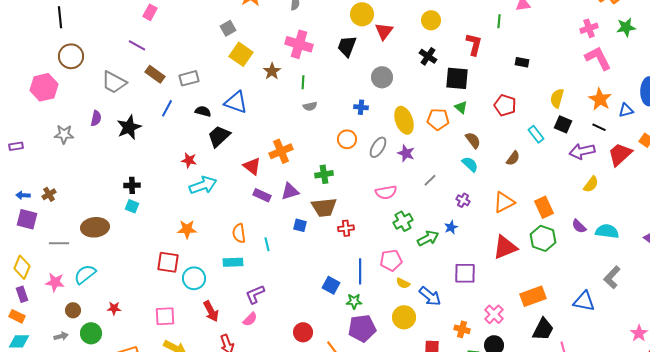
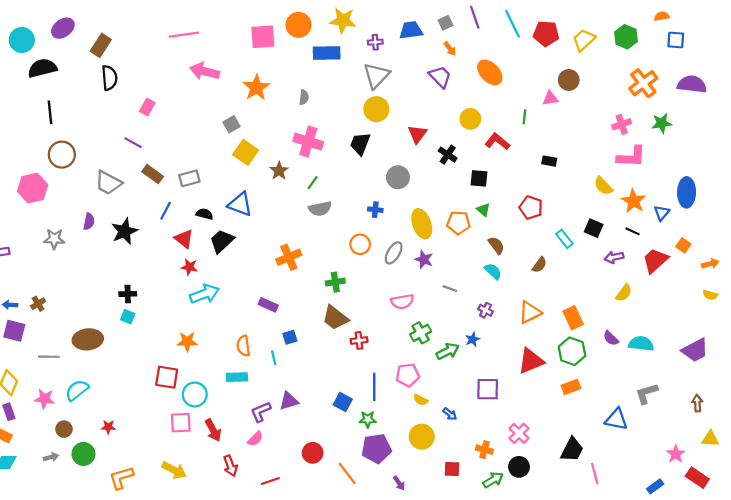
yellow circle: (431, 20) -> (470, 119), moved
red triangle: (384, 31) -> (417, 134), moved
red L-shape: (474, 44) -> (497, 142), turned -65
pink L-shape: (598, 58) -> (631, 157), turned 120
black square: (457, 78) -> (479, 178), size x0.7
green line: (303, 82) -> (313, 183), turned 32
yellow semicircle: (557, 98) -> (603, 186), moved, turned -60
gray semicircle: (310, 106) -> (320, 209), size x1.5
blue triangle: (626, 110) -> (662, 213), turned -35
purple arrow: (582, 151) -> (614, 257), size x0.7
red triangle: (252, 166) -> (184, 239), moved
gray line: (430, 180) -> (450, 289), turned 64
purple triangle: (290, 191) -> (289, 401), moved
brown trapezoid: (324, 207) -> (335, 318), turned 44
blue square: (300, 225) -> (290, 337), moved, turned -32
gray L-shape: (612, 277) -> (647, 393), turned 30
blue arrow: (430, 296) -> (450, 414), size x0.6
orange rectangle: (533, 296) -> (571, 387), moved, size x0.7
pink square: (165, 316) -> (181, 423), moved

